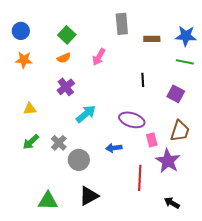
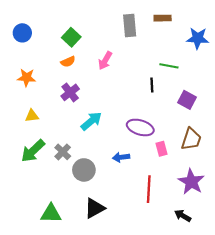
brown rectangle: (152, 39) -> (163, 18), moved
orange star: (24, 60) -> (27, 78), moved
green line: (185, 62) -> (169, 66), moved
green arrow: (31, 142) -> (33, 151), size x1.4
purple star: (168, 161) -> (191, 182), moved

